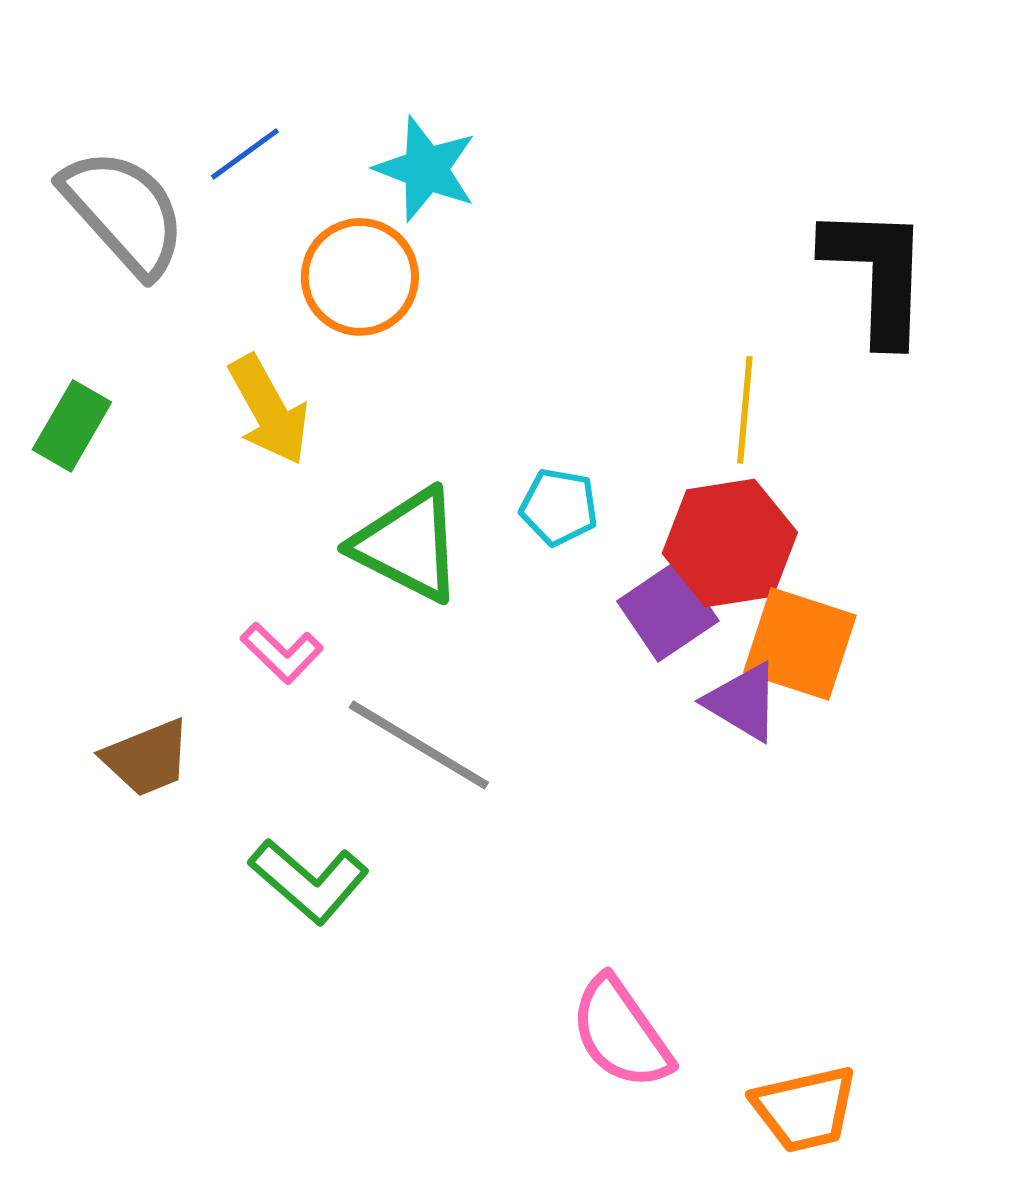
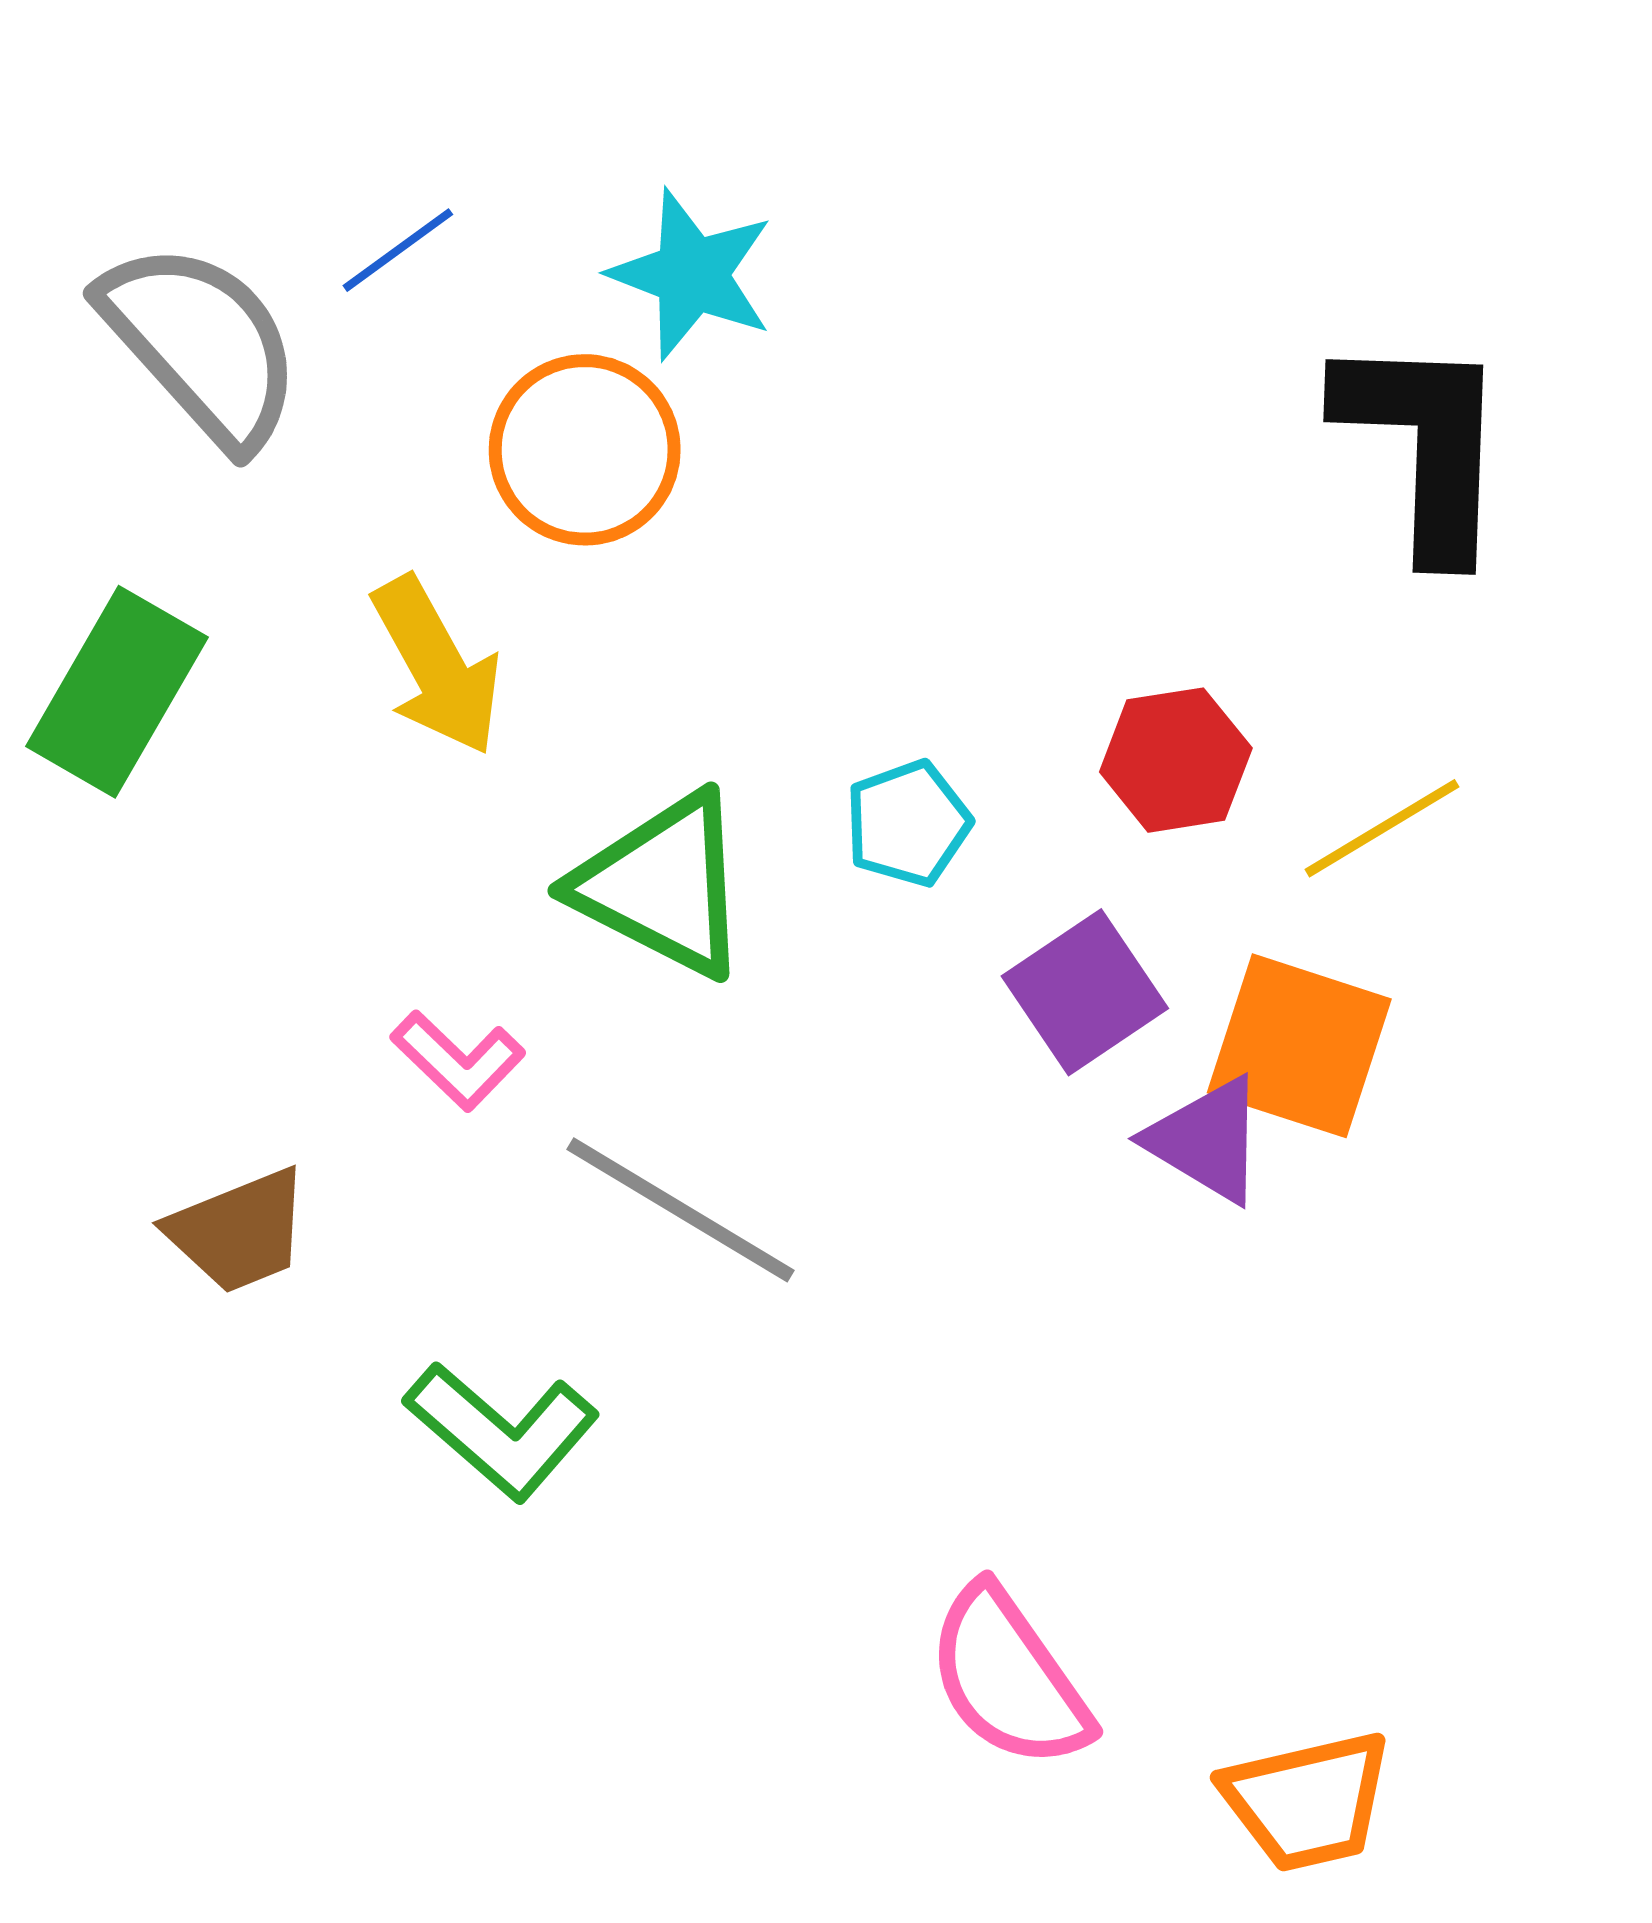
yellow line: (745, 410) -> (1382, 828), moved, turned 54
green rectangle: (72, 426) -> (117, 692), size x1.4
cyan pentagon: (559, 507) -> (908, 823), turned -30
red hexagon: (730, 543) -> (1176, 760), moved, size x0.7

